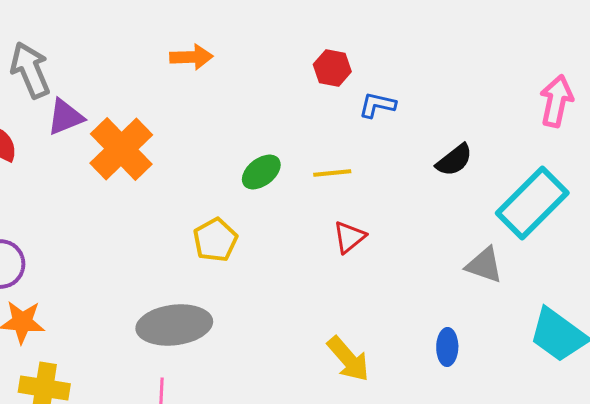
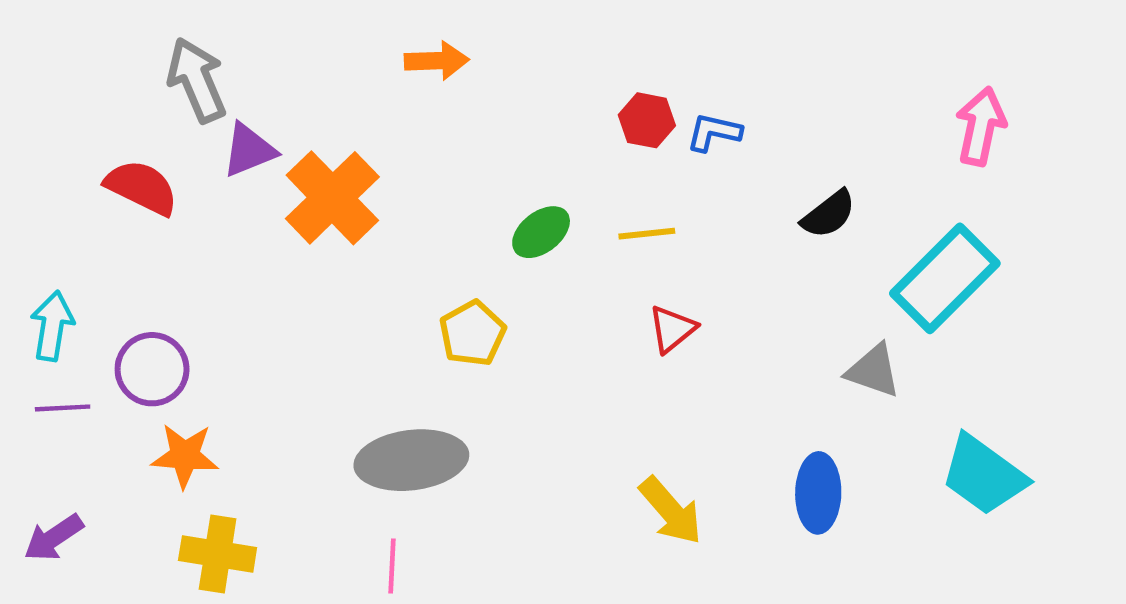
red hexagon: (332, 68) -> (647, 120), moved
blue ellipse: (447, 347) -> (818, 493), size x1.4

